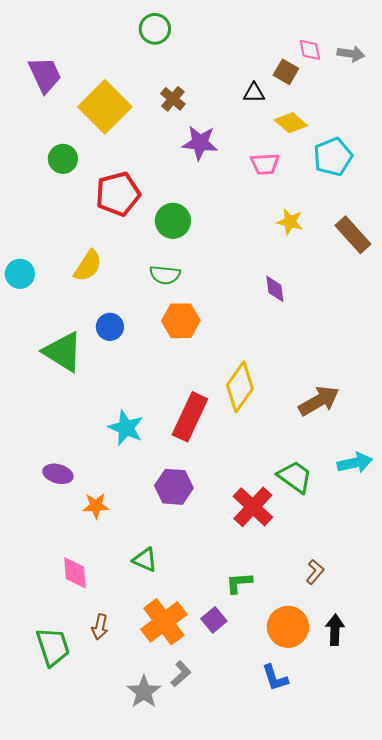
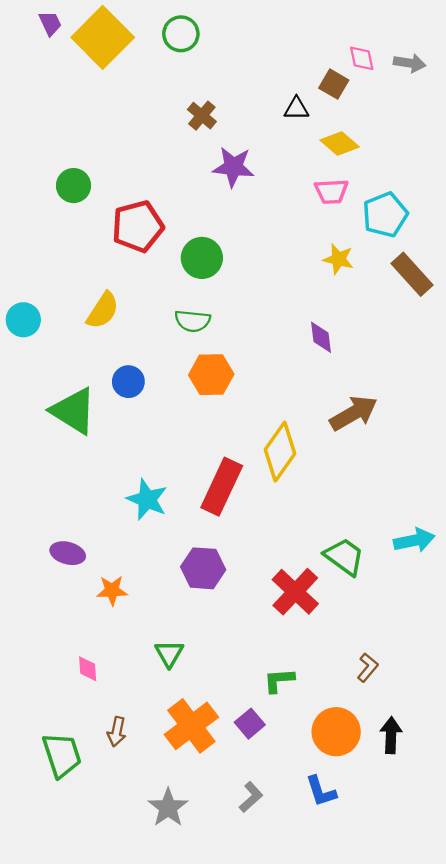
purple trapezoid: (45, 75) -> (50, 23), moved, size x0.6
yellow square: (105, 107) -> (103, 37), moved
cyan pentagon: (333, 157) -> (385, 215), moved
pink trapezoid: (265, 164) -> (331, 191), moved
brown arrow: (319, 401) -> (354, 413), moved
green triangle: (145, 560) -> (169, 654), turned 36
pink diamond: (75, 573) -> (88, 669), size x0.7
gray L-shape: (181, 674) -> (251, 797), moved

